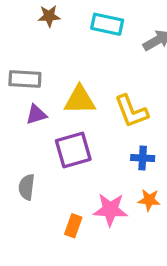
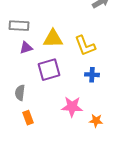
orange star: (149, 200) -> (96, 121), moved
orange rectangle: (73, 226) -> (28, 118), moved, turned -40

